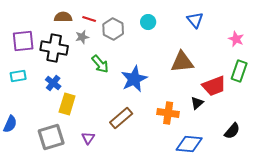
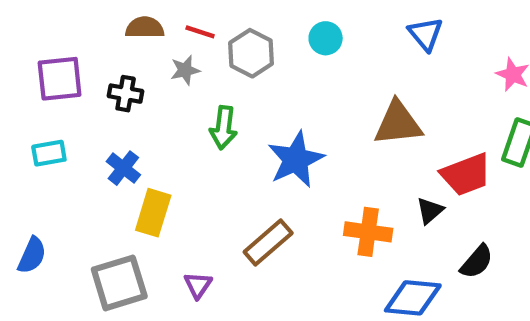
black cross: (54, 48) -> (126, 94), size x0.6
green arrow: (100, 64) -> (223, 128), turned 48
black semicircle: (232, 131) -> (477, 262), moved

